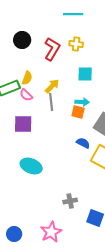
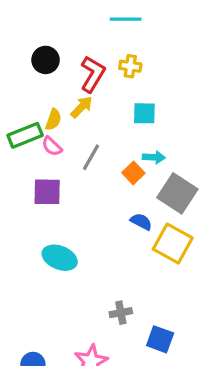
yellow arrow: (52, 86) -> (82, 107), moved
gray line: (51, 102) -> (91, 157), turned 36
cyan arrow: (82, 102) -> (154, 157), moved
orange square: (78, 112) -> (133, 173), turned 32

